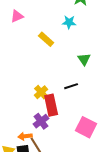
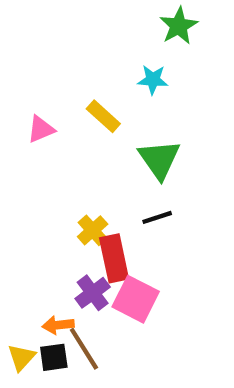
pink triangle: (17, 16) -> (41, 129), moved
green triangle: (84, 59) -> (159, 159), moved, size x1.5
pink square: (86, 127) -> (136, 299), moved

